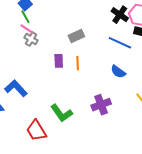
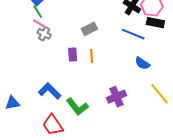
blue semicircle: (118, 72) -> (142, 63), moved
blue L-shape: (16, 88) -> (50, 91), moved

